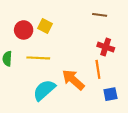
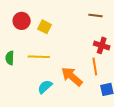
red circle: (24, 30) -> (22, 21), moved
cyan semicircle: (44, 90) -> (45, 87), size x0.7

